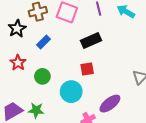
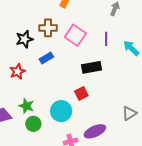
red square: (87, 69) -> (81, 93), turned -32
green circle: (42, 76) -> (33, 124), moved
green star: (36, 110) -> (26, 106), moved

